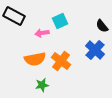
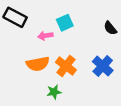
blue cross: (95, 50) -> (103, 66), moved
green star: (42, 85) -> (54, 92), moved

